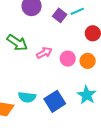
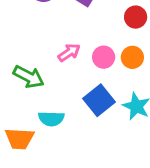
green arrow: (17, 43) -> (29, 77), moved
blue square: (55, 101) -> (99, 100), moved

